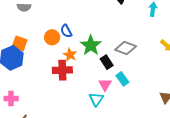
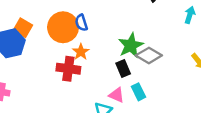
orange circle: (52, 37) -> (63, 27), size x1.6
green star: (91, 45) -> (131, 45), moved
pink triangle: (105, 85) -> (117, 95), turned -48

